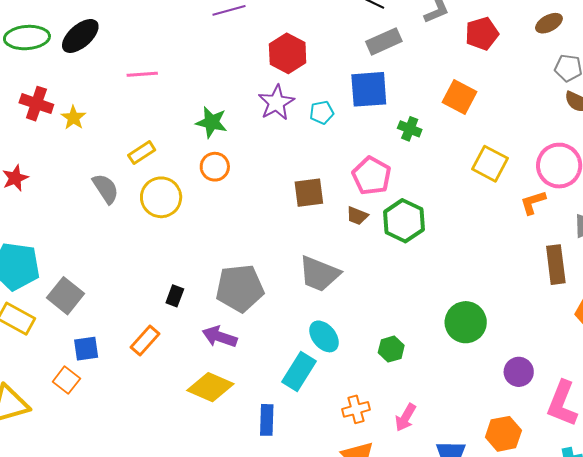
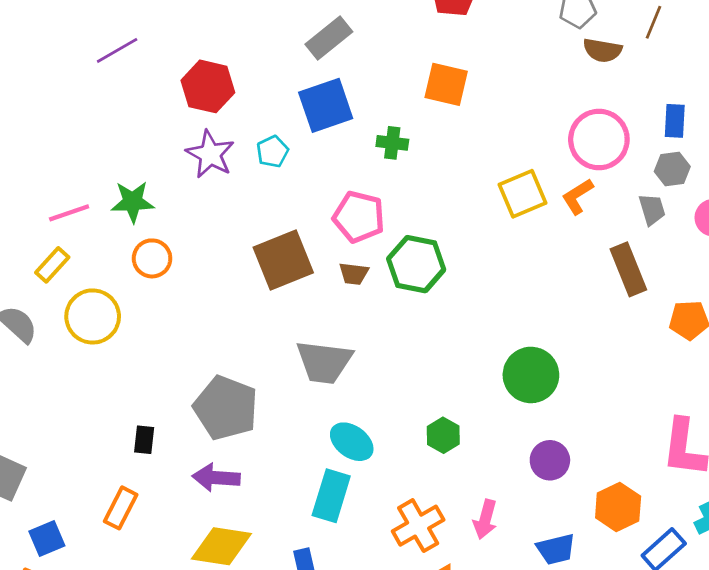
pink line: (142, 74) -> (69, 213), moved
yellow square: (490, 164) -> (522, 194), moved, turned -36
brown square: (309, 193) -> (283, 260), size x1.4
gray pentagon: (240, 288) -> (226, 408), turned -30
purple circle: (519, 372) -> (550, 460), moved
orange cross: (356, 409) -> (418, 526), size x1.4

